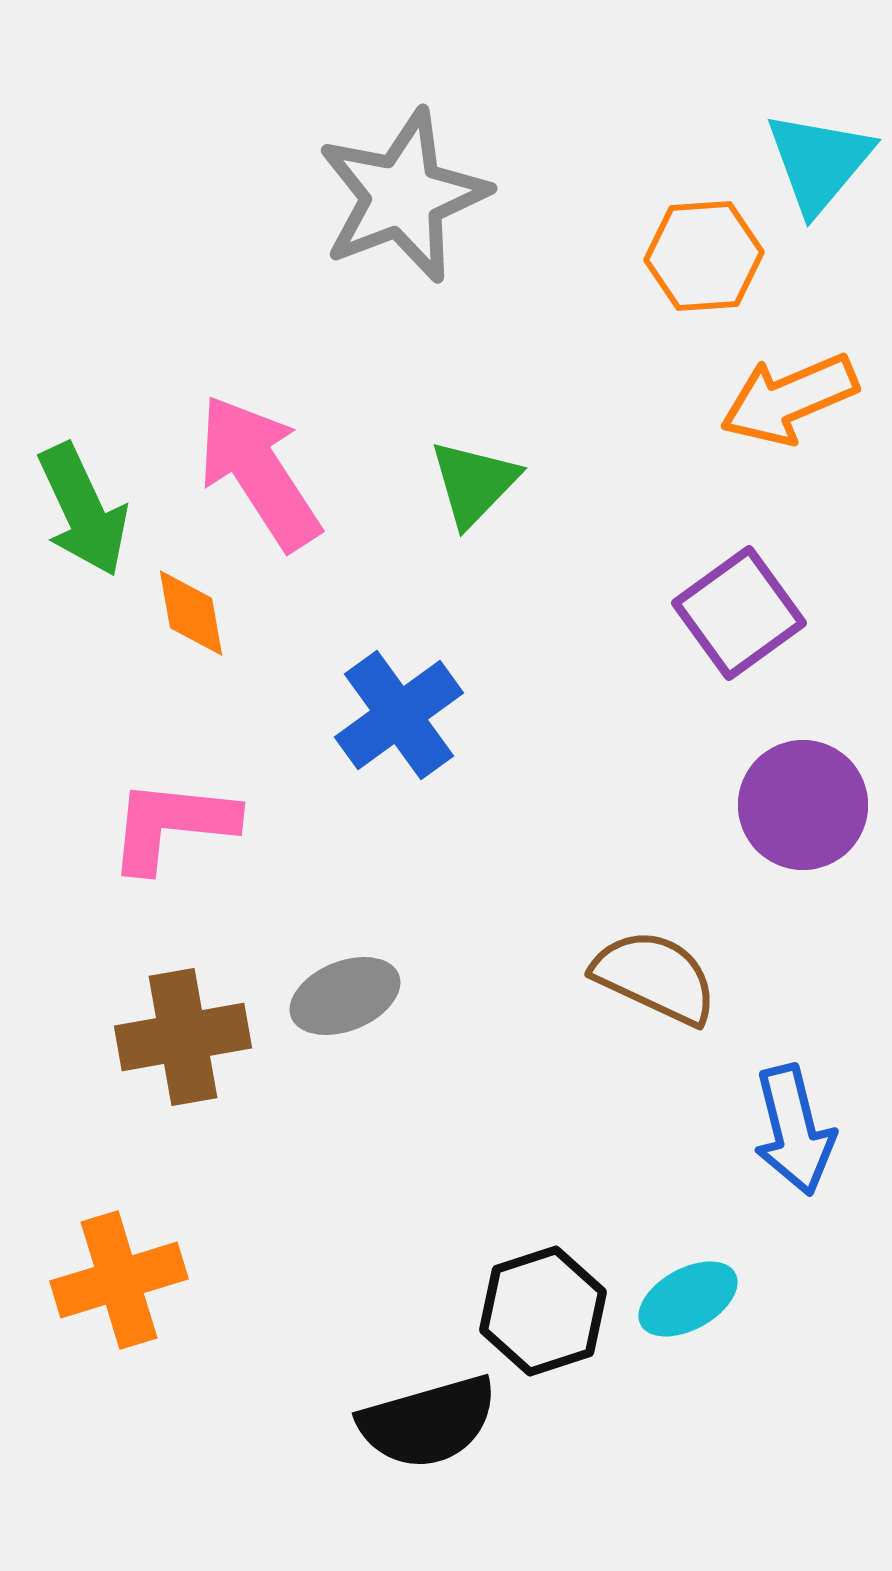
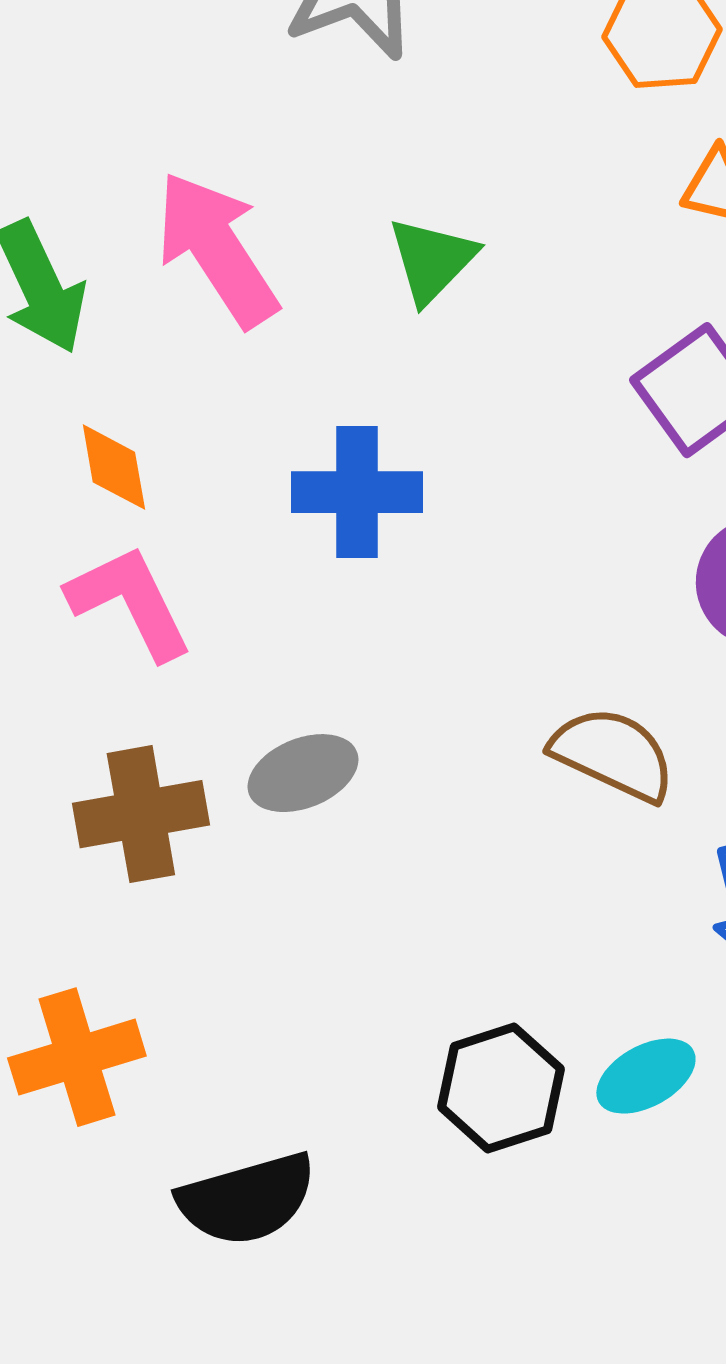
orange diamond: (191, 613) -> (114, 467), moved
blue cross: (399, 715) -> (357, 492), turned 36
pink L-shape: (172, 825) -> (130, 602), turned 58
black semicircle: (428, 1422) -> (247, 1199), moved

